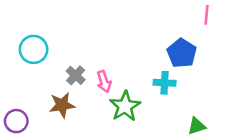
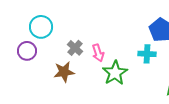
purple circle: (16, 121) -> (27, 51), moved

